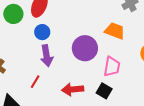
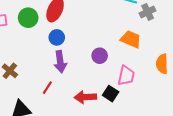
purple circle: (85, 48) -> (100, 56), size x0.6
black square: (104, 91) -> (111, 94), moved

